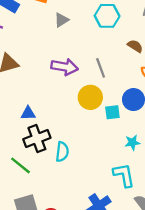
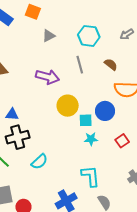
gray line: (101, 68) -> (80, 65), moved
cyan star: (132, 143) -> (91, 139), moved
cyan semicircle: (62, 152) -> (39, 162), moved, turned 36

